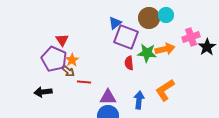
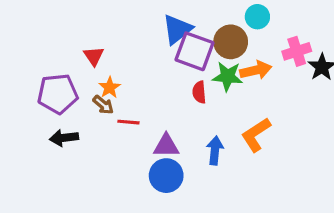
brown circle: (149, 18) -> (231, 42), moved
blue triangle: (115, 23) -> (177, 29), size x1.5
purple pentagon: (54, 59) -> (58, 94), moved, turned -30

